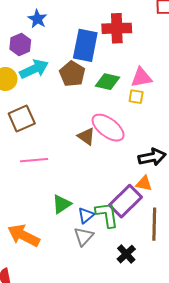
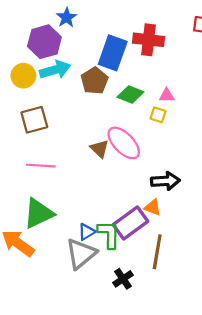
purple hexagon: (20, 44) -> (44, 42), size x1.4
pink triangle: (141, 77) -> (167, 95), size x0.7
green triangle: (62, 204) -> (38, 213), moved, size x1.5
gray triangle: (84, 236) -> (81, 254), size x1.5

